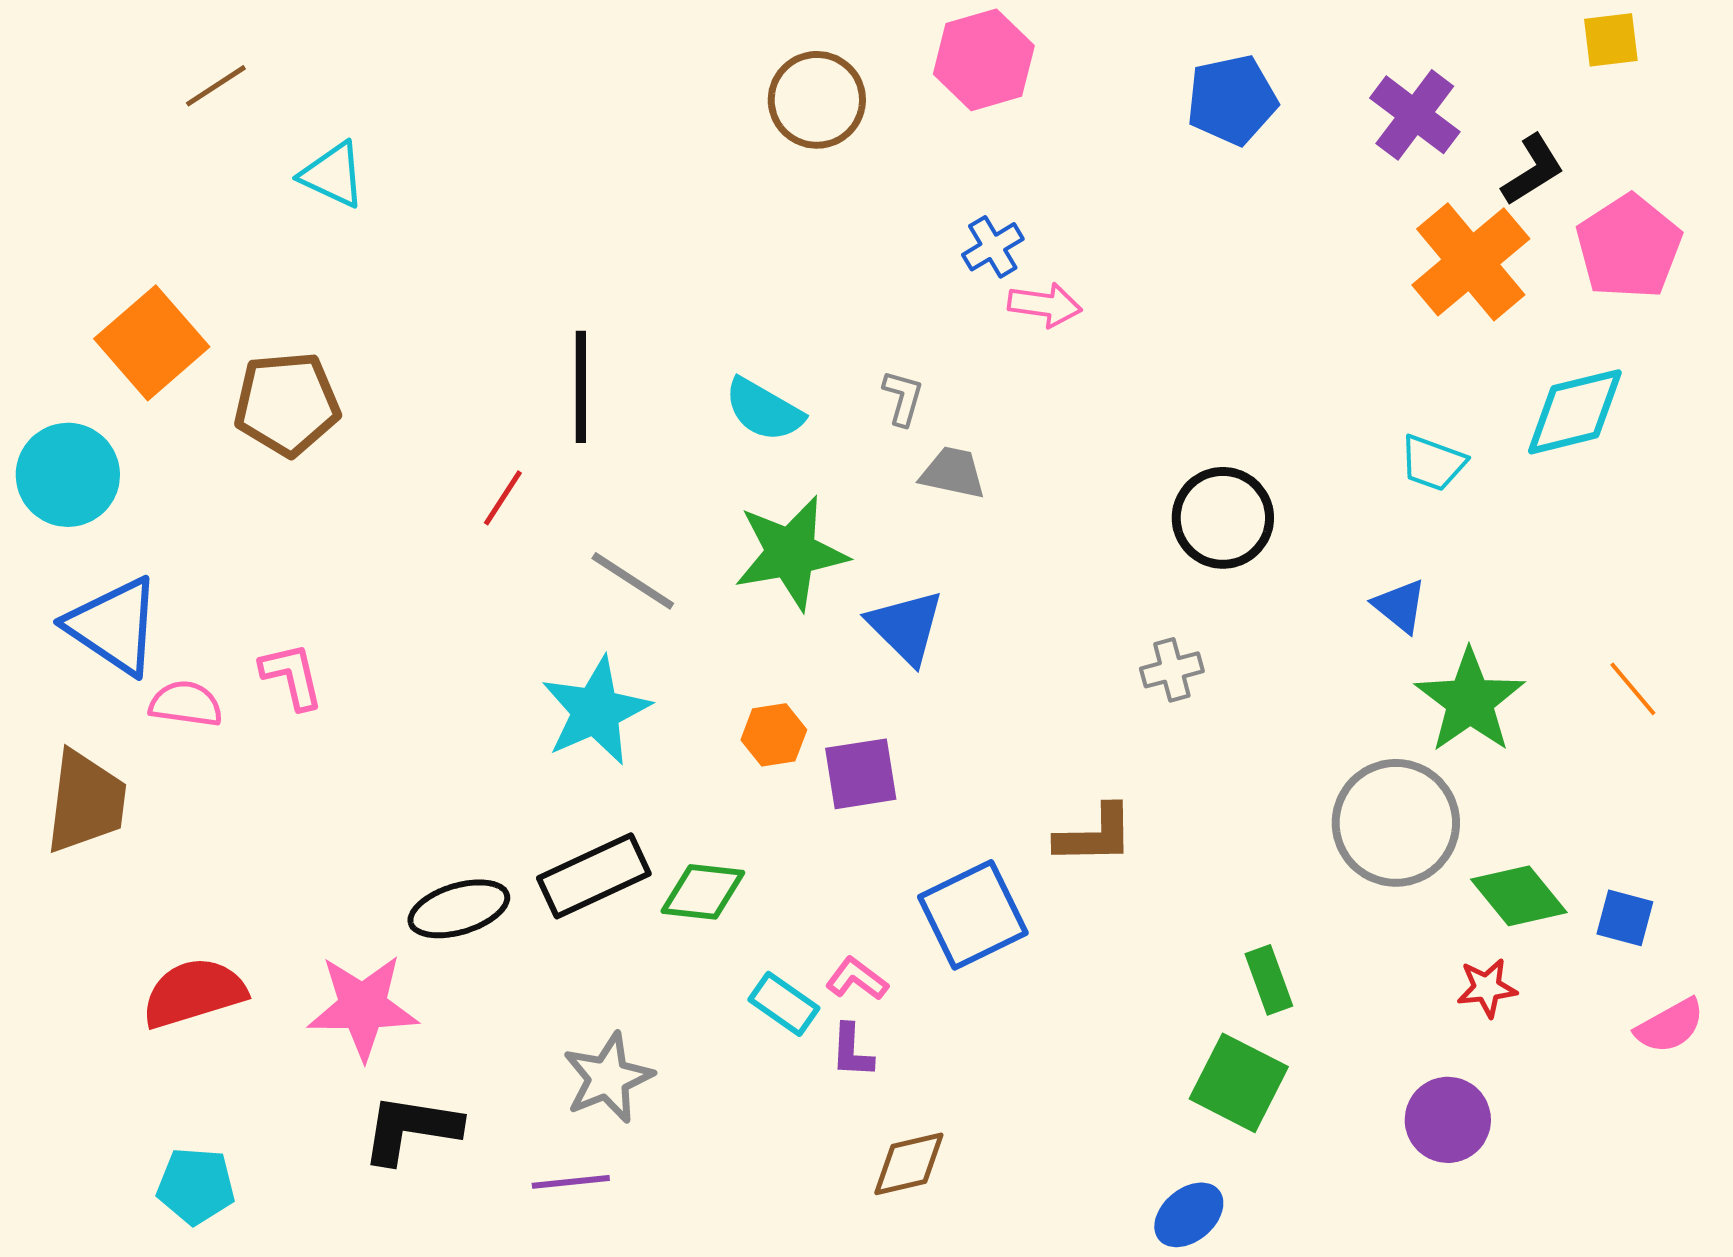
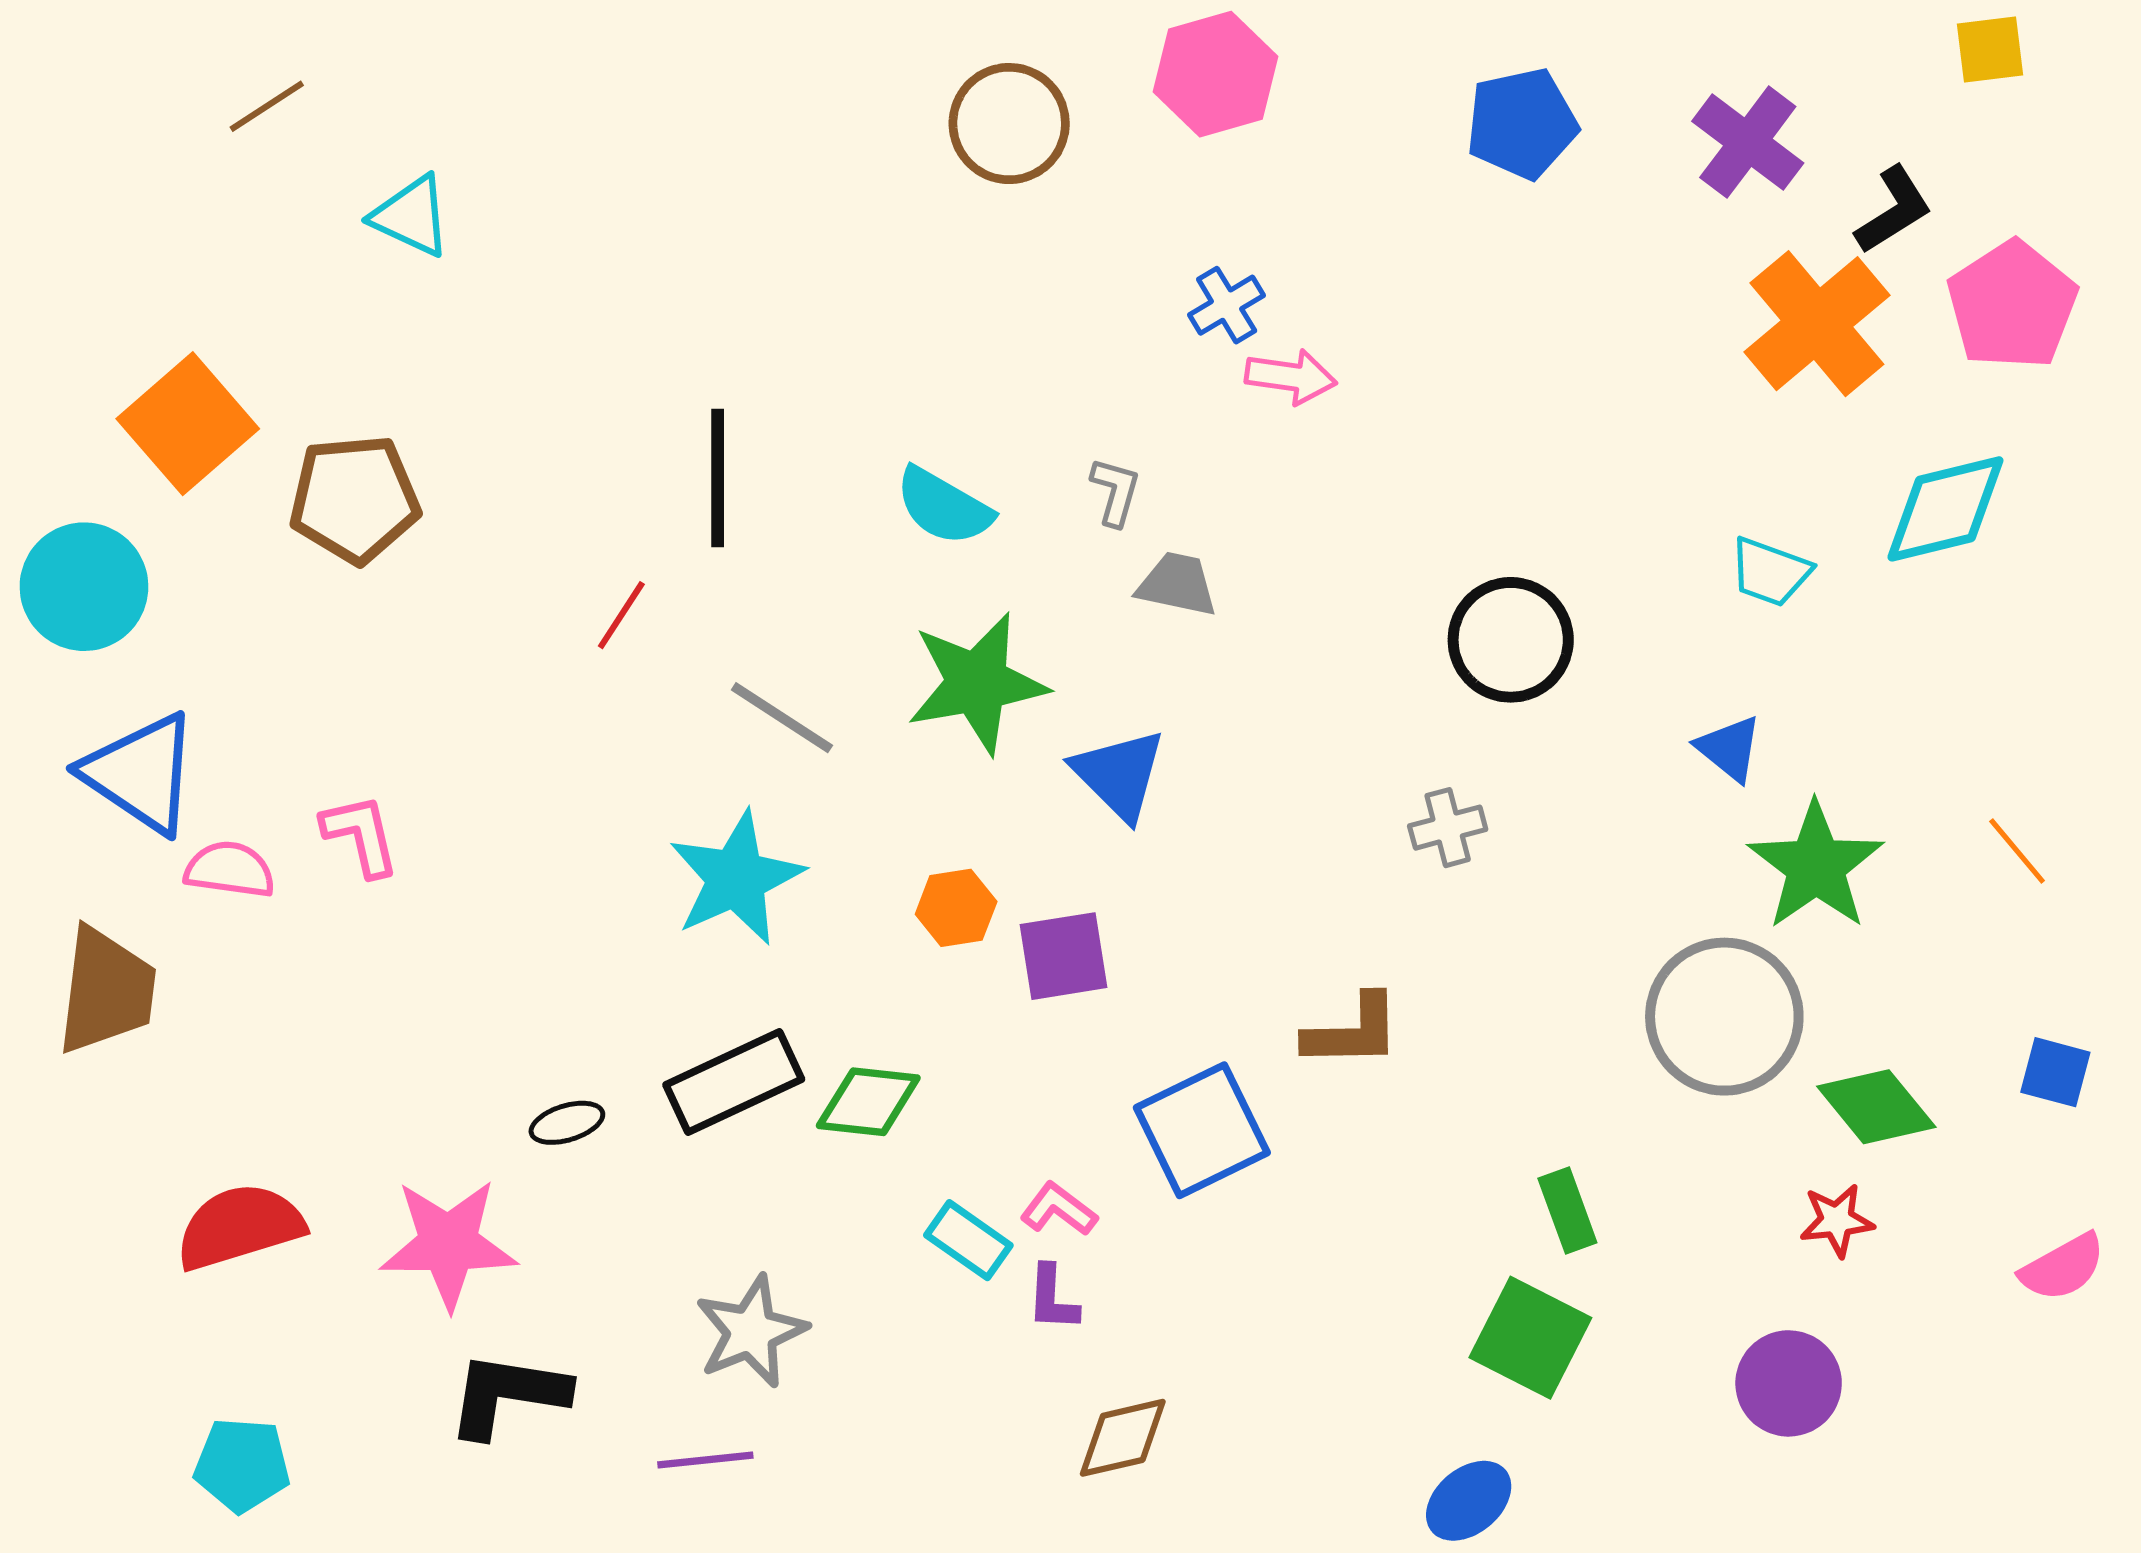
black ellipse: (459, 909) -> (567, 1123), size x0.6
blue square: (1625, 918) -> (2055, 1072), moved

